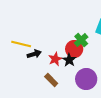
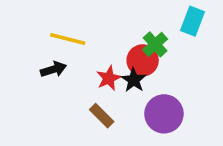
yellow line: (21, 44) -> (68, 39), moved
black arrow: (34, 54) -> (53, 69), moved

